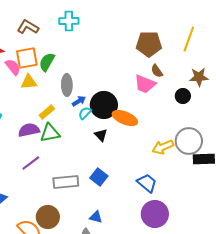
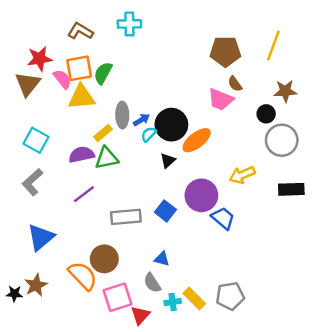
yellow triangle: (29, 82) -> (82, 97), size x1.4
gray ellipse: (67, 85) -> (122, 115), moved
orange ellipse: (125, 118) -> (197, 140), turned -60
black triangle: (101, 135) -> (168, 161), turned 32
gray circle: (189, 141) -> (282, 140), moved
purple circle: (155, 214) -> (201, 195), moved

